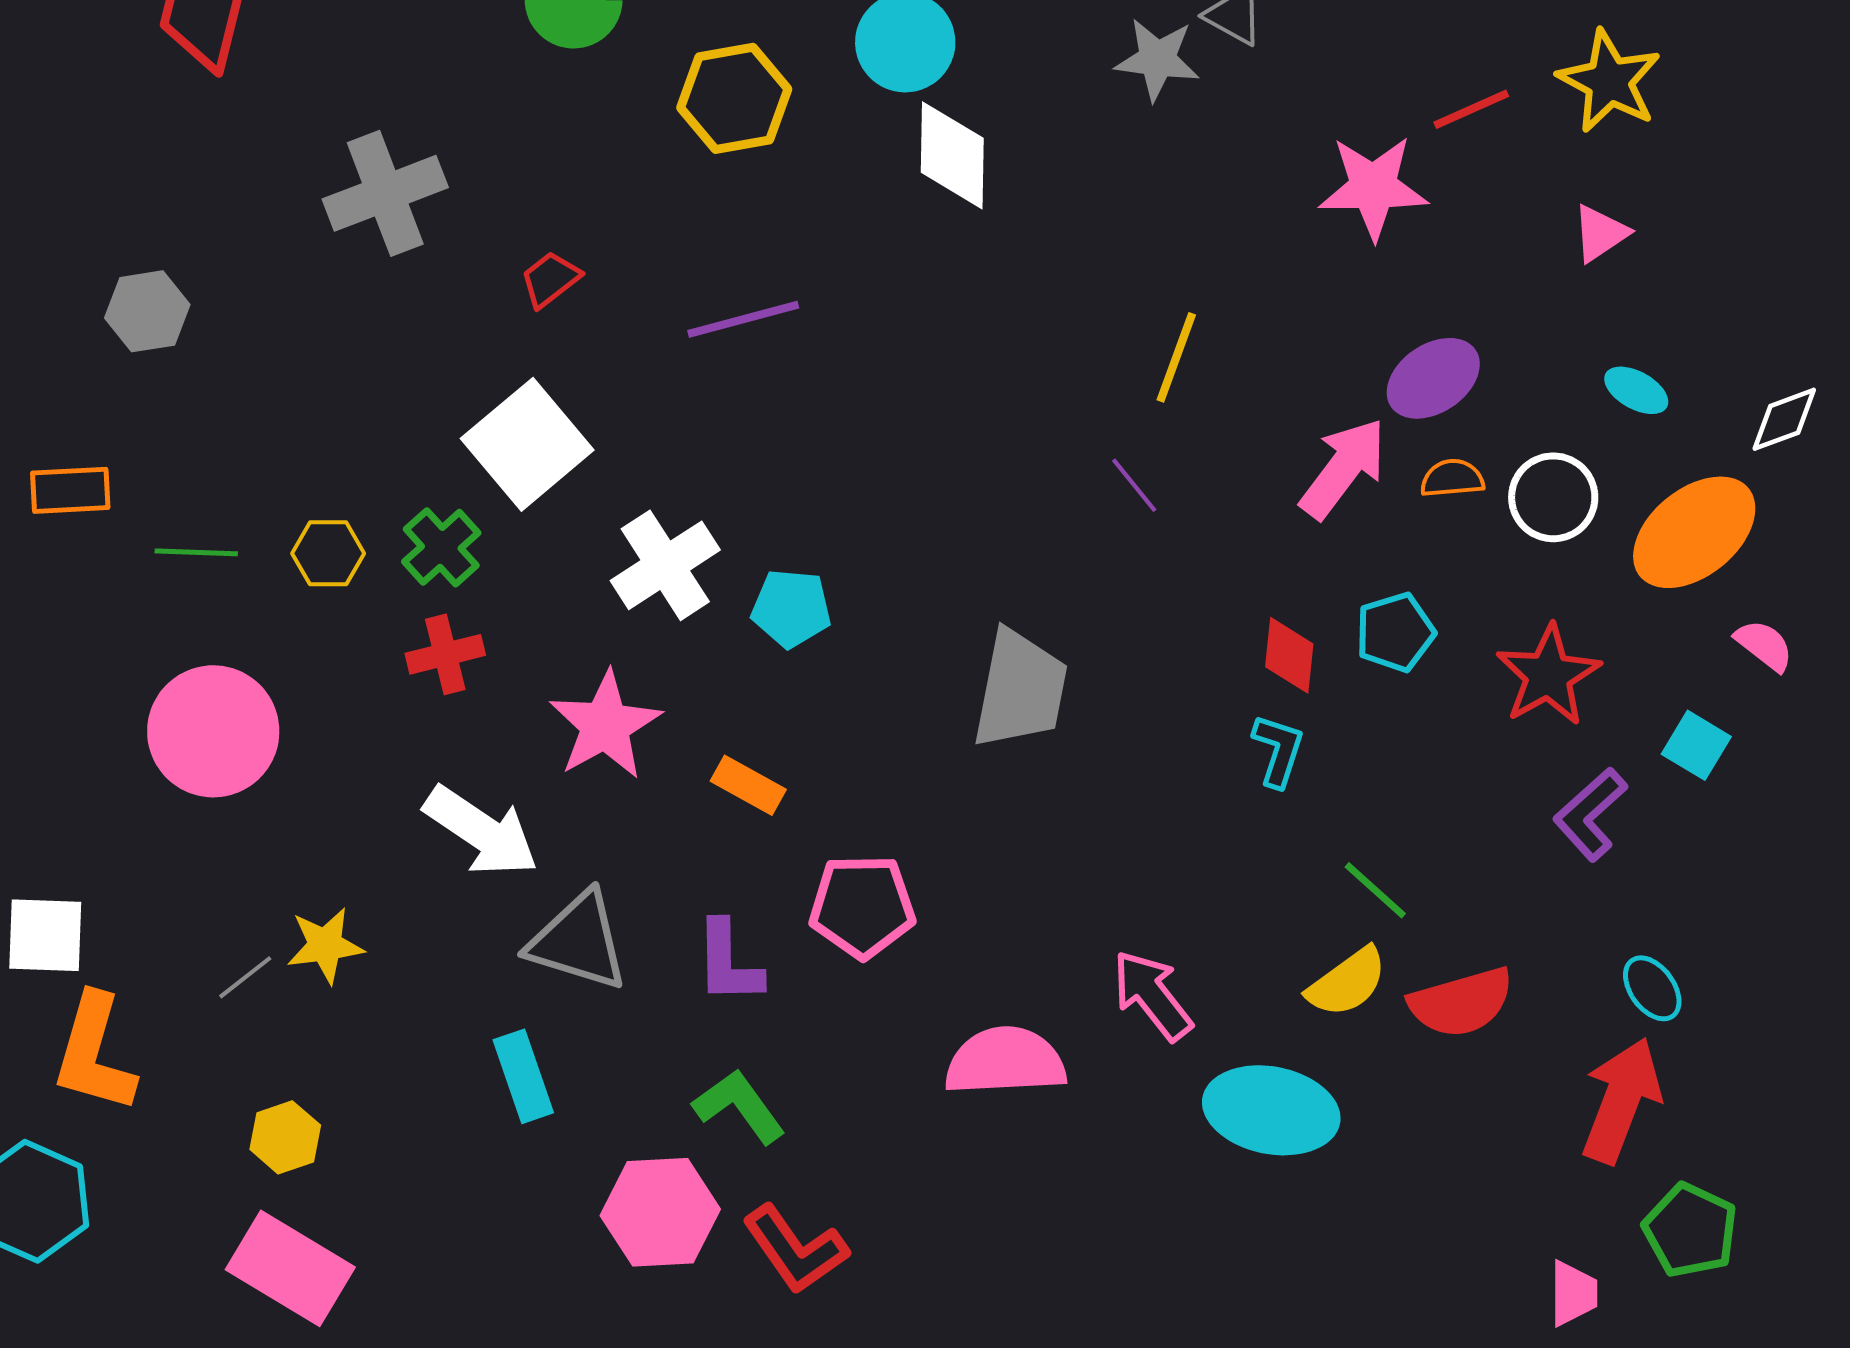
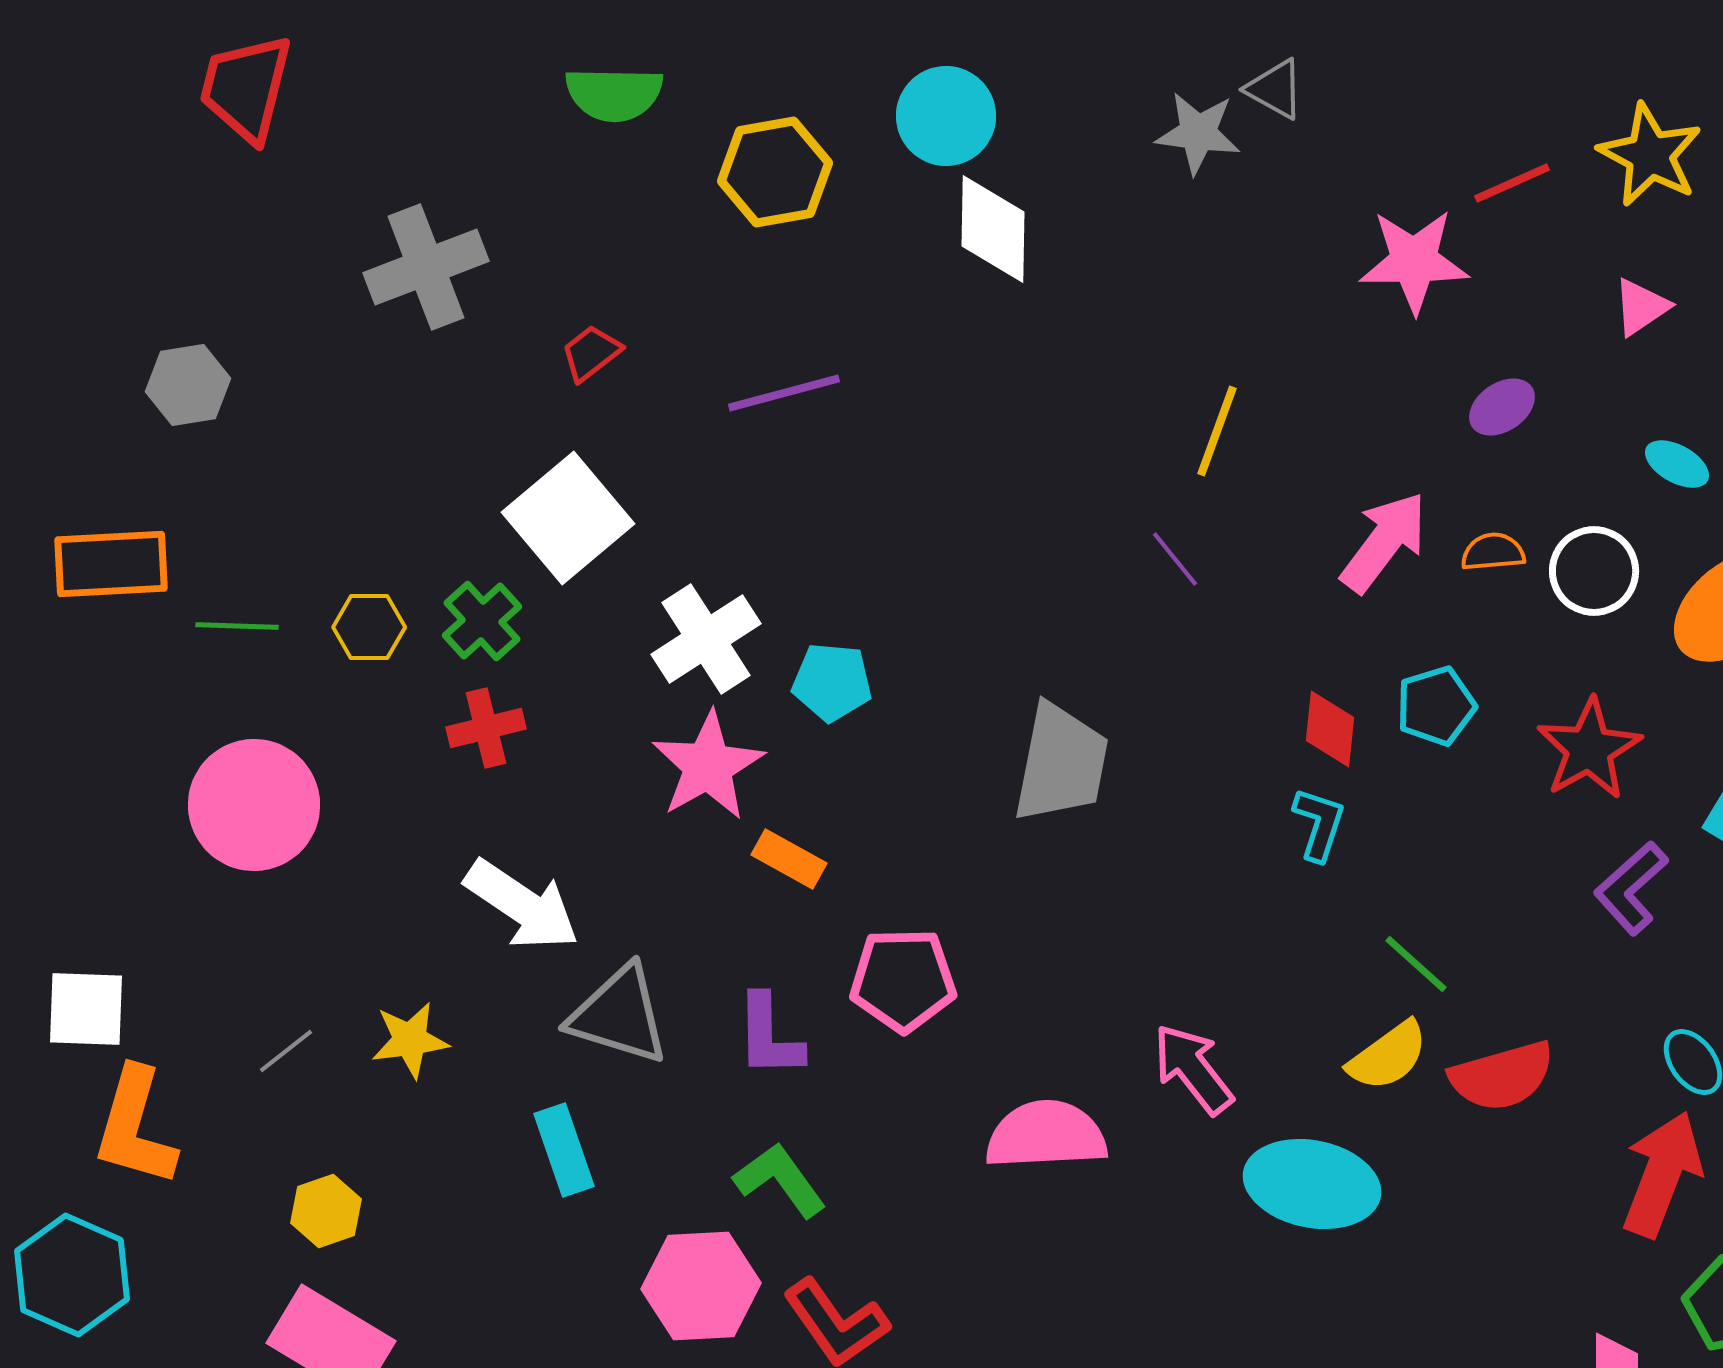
purple ellipse: (1433, 378) -> (1502, 407), moved, size x0.7
orange rectangle: (70, 490) -> (111, 564), size x1.4
pink star: (605, 725) -> (708, 766), moved
yellow star: (325, 945) -> (410, 1040), moved

